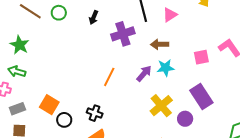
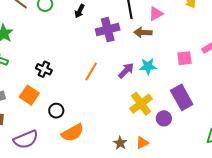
brown arrow: (160, 44) -> (143, 32), moved
black cross: (95, 113) -> (44, 69), moved
black circle: (64, 120) -> (56, 111), moved

